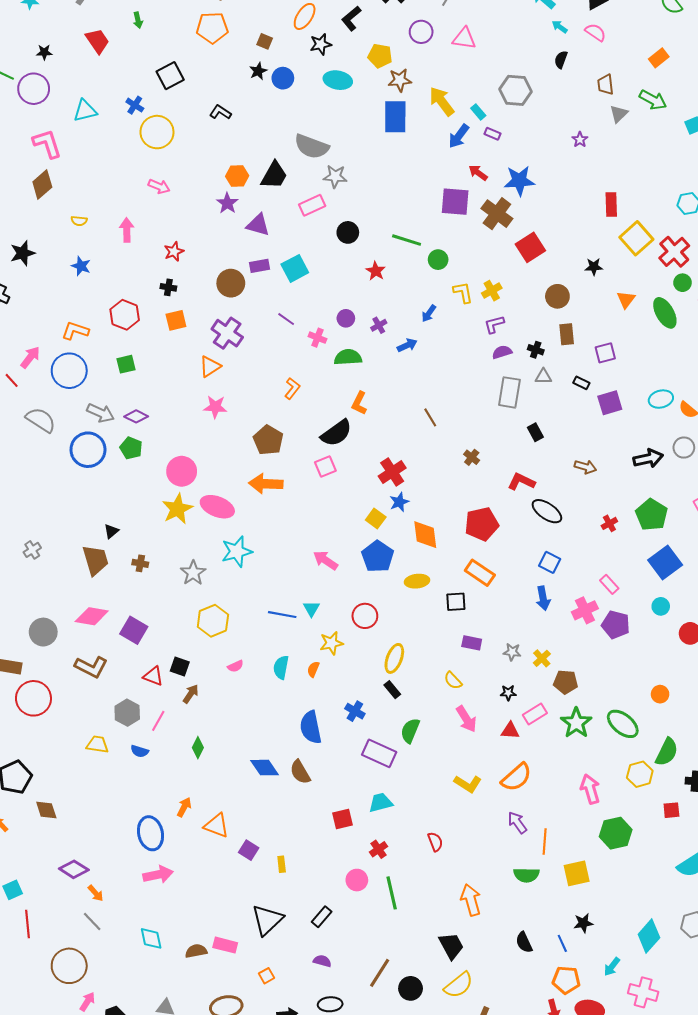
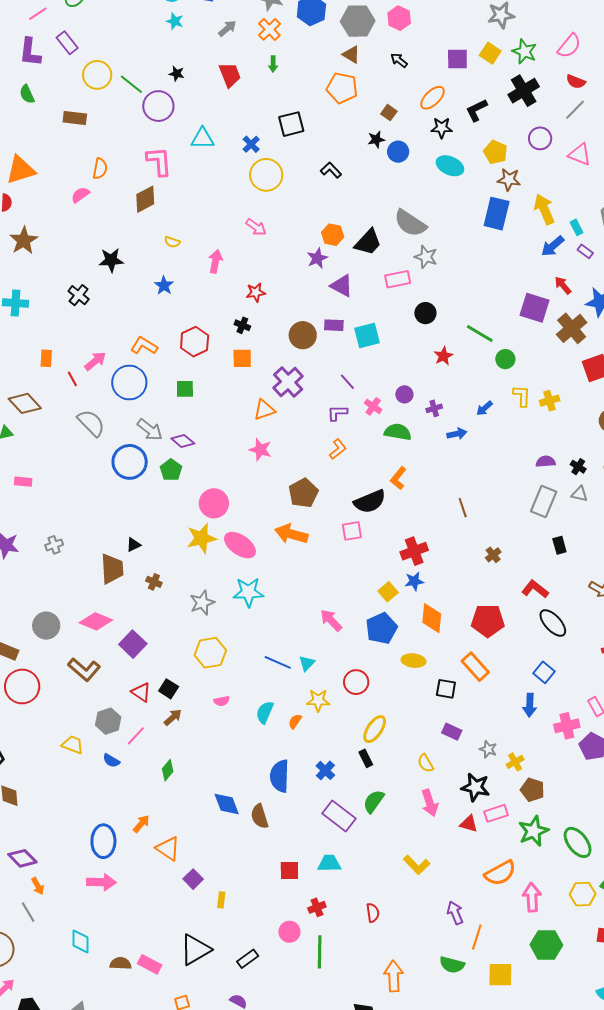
purple L-shape: (494, 324) -> (337, 413), moved
black star: (508, 693) -> (475, 787), size x1.8
orange semicircle: (516, 777) -> (500, 873), moved

